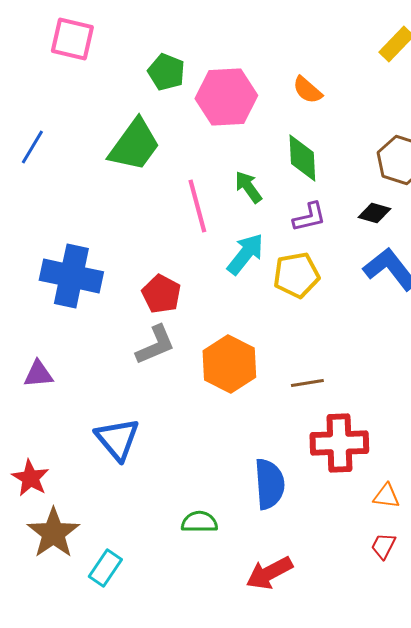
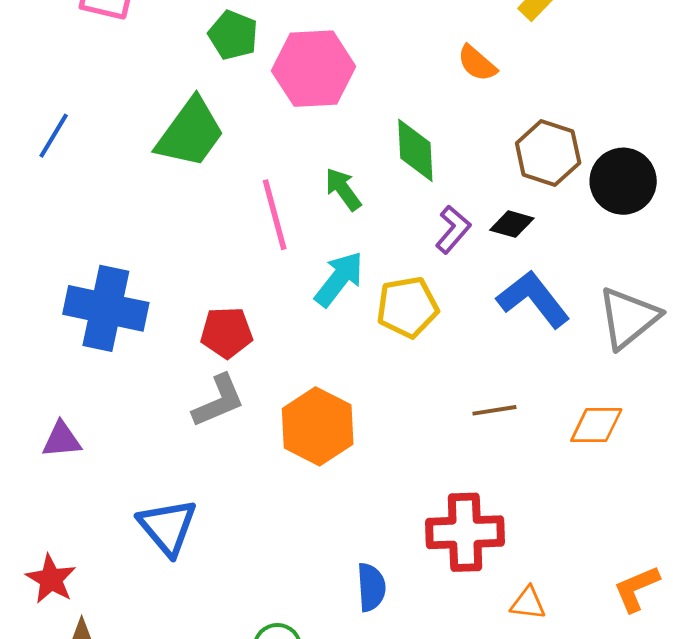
orange semicircle: (307, 90) -> (477, 63), moved
purple L-shape: (309, 217) -> (453, 229), moved, turned -36
red pentagon: (161, 294) -> (226, 333), turned -30
brown line: (307, 383) -> (494, 410), moved
blue semicircle: (269, 484) -> (371, 587), size x0.7

